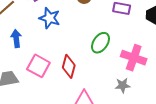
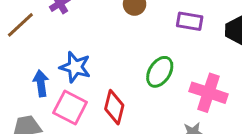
blue star: (50, 18) -> (75, 67), moved
blue arrow: (16, 38) -> (41, 83), moved

